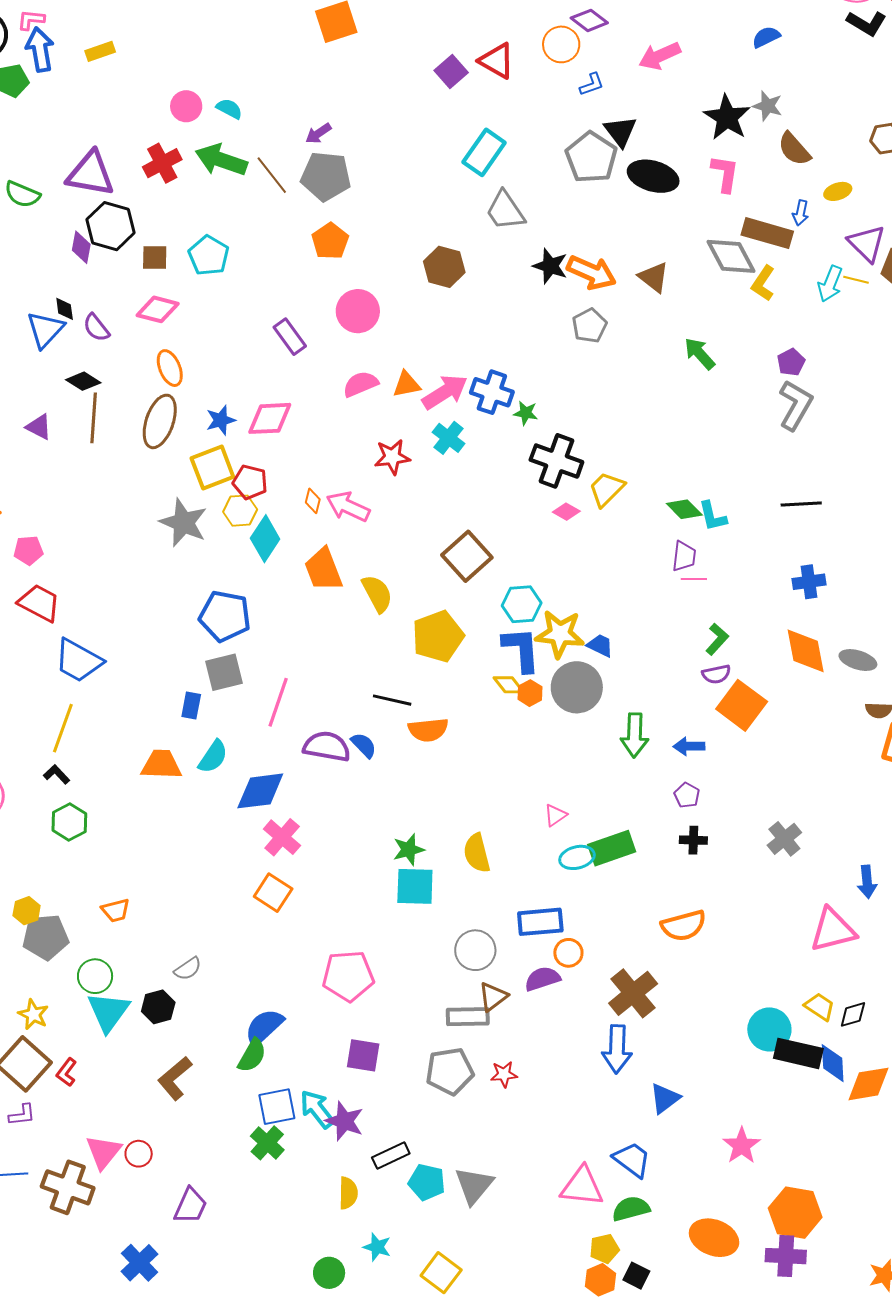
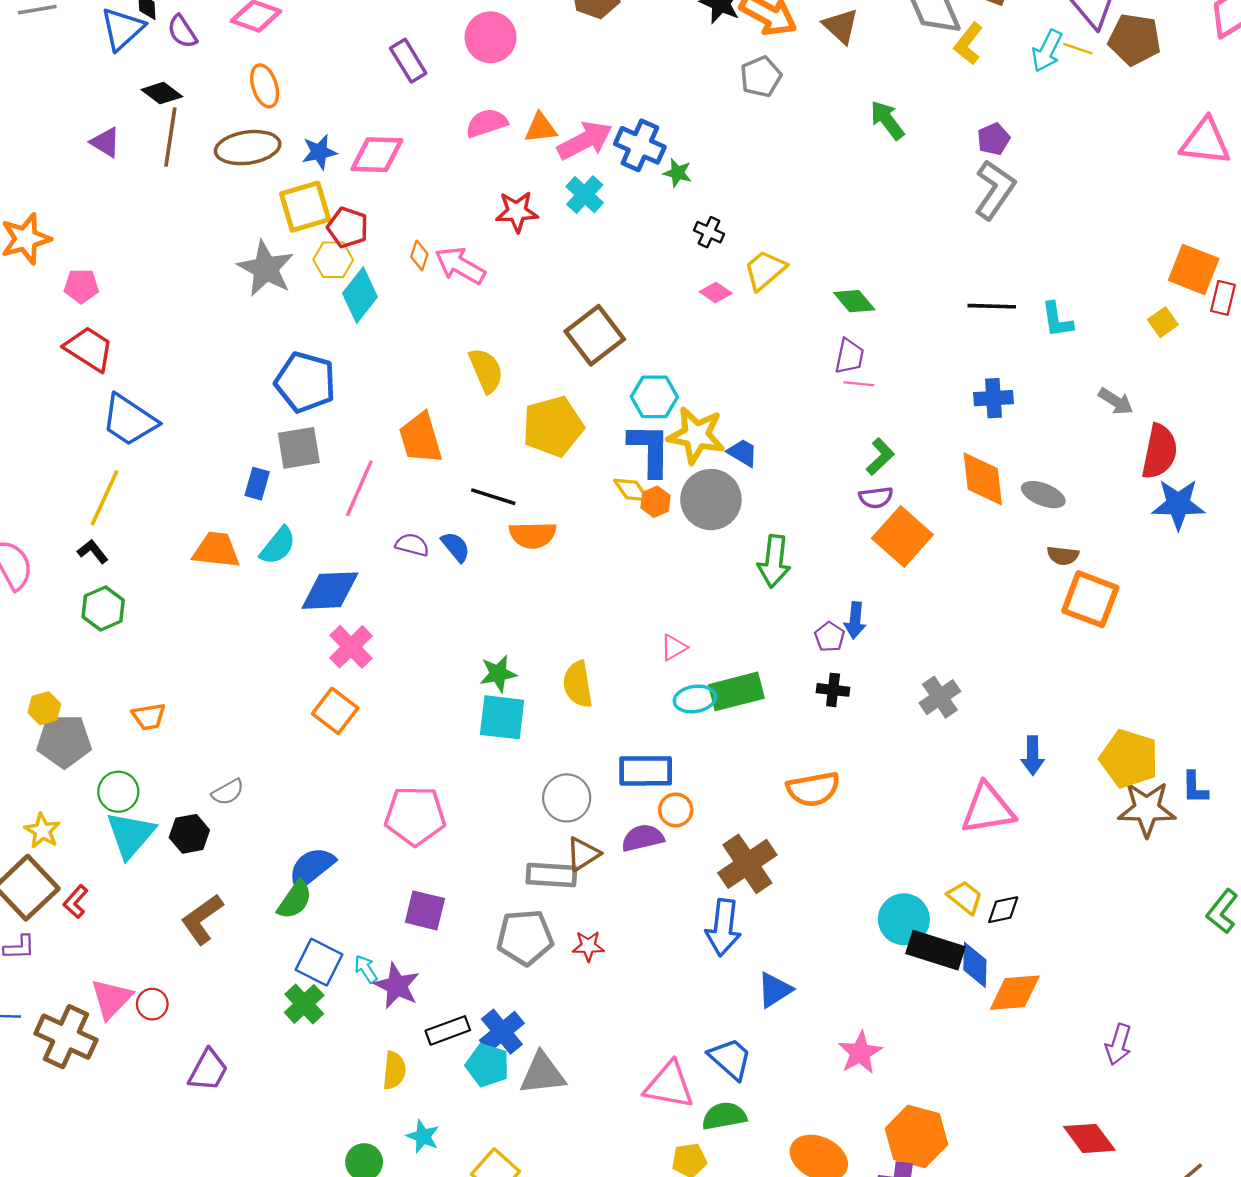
brown ellipse: (160, 421) -> (248, 148), turned 58
black cross: (556, 461) -> (709, 232), size x0.5
cyan L-shape: (713, 516) -> (1057, 320), moved
orange trapezoid: (323, 570) -> (421, 438), moved
blue arrow: (689, 746) -> (855, 620), moved, turned -88
purple semicircle: (327, 747) -> (412, 545), size x0.6
blue square: (277, 1107) -> (319, 962), turned 33
cyan arrow: (317, 1109) -> (366, 969), size x0.6
gray triangle: (474, 1185) -> (542, 1074), turned 39
blue cross: (140, 1263) -> (502, 1032), moved

